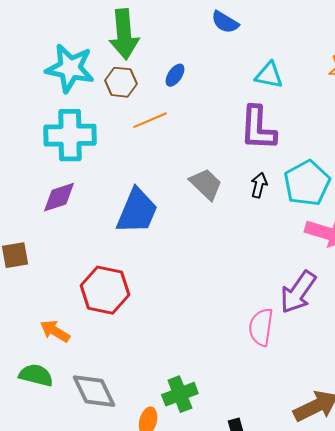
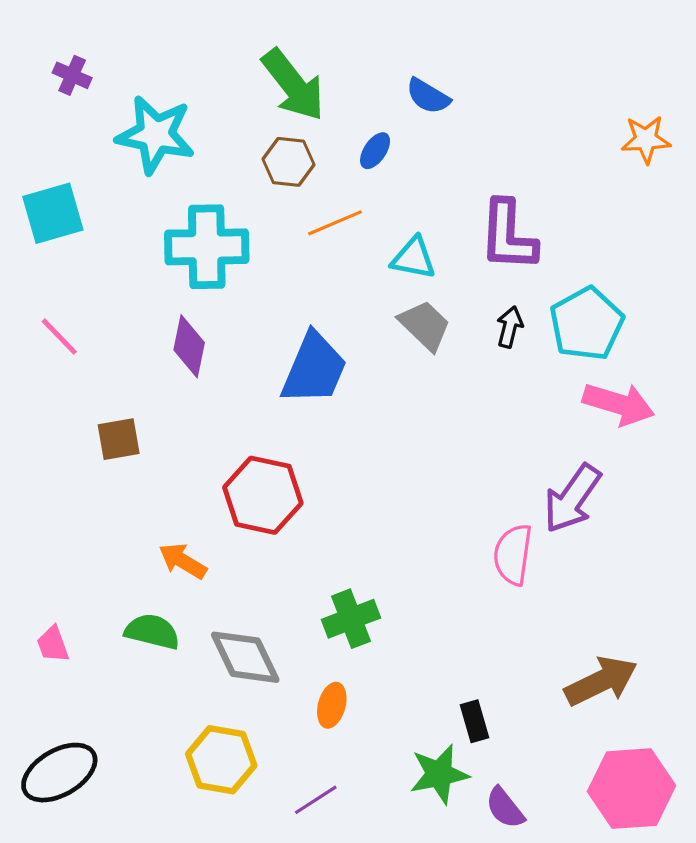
blue semicircle: (225, 22) -> (428, 96), moved
green arrow: (124, 34) -> (293, 85), turned -33
cyan star: (70, 68) -> (155, 135), moved
cyan triangle: (269, 75) -> (414, 258), moved
purple diamond: (59, 197) -> (189, 346), turned -60
green cross: (180, 394) -> (351, 619), moved

